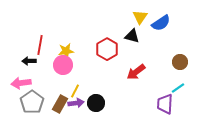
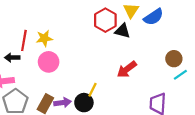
red hexagon: (107, 49) -> (105, 20), moved
yellow star: (66, 51) -> (44, 38), moved
cyan line: (178, 88) -> (180, 75), moved
yellow line: (75, 91) -> (92, 90), moved

